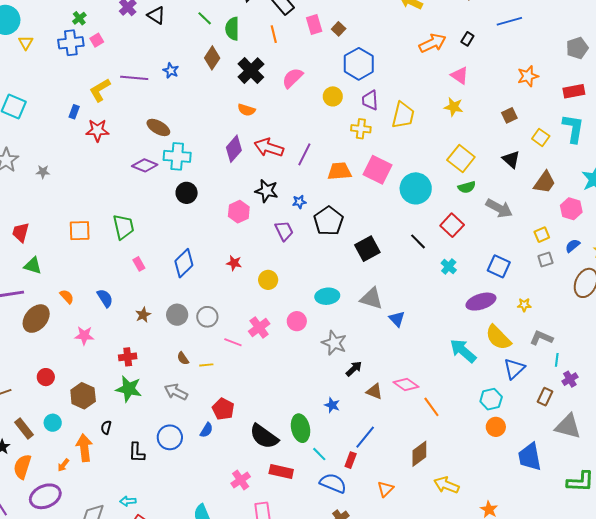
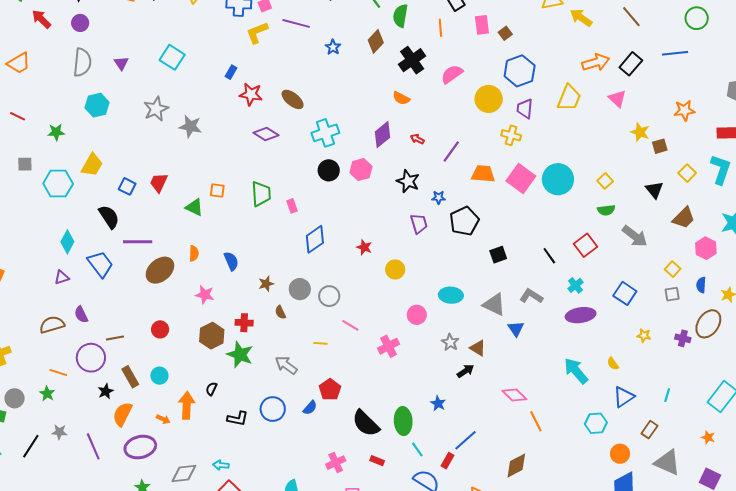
black rectangle: (467, 39) -> (631, 64), size x1.6
purple line: (134, 78) -> (296, 23), moved
yellow L-shape: (100, 90) -> (257, 33), moved
yellow circle: (333, 96) -> (489, 99), size x1.4
yellow star: (454, 107) -> (640, 132), moved
yellow trapezoid: (403, 115) -> (569, 98), moved
brown ellipse: (158, 127) -> (293, 99), moved
red arrow: (269, 148) -> (417, 139), size x0.5
cyan cross: (177, 156) -> (325, 133), turned -32
yellow square: (461, 159) -> (605, 181), size x0.6
purple diamond: (145, 165) -> (266, 134), moved
gray star: (43, 172) -> (190, 126), size x1.6
cyan circle: (416, 188) -> (558, 179), moved
pink hexagon: (239, 212) -> (361, 170), moved
orange square: (80, 231) -> (217, 190), size x0.7
yellow square: (542, 235) -> (673, 269), turned -35
blue semicircle: (573, 246) -> (701, 285), turned -56
black square: (367, 249) -> (498, 255), size x0.7
pink rectangle: (139, 264) -> (292, 206), moved
green triangle: (33, 266) -> (194, 207), moved
orange semicircle: (67, 297) -> (194, 253), turned 35
purple ellipse: (481, 302) -> (581, 315), moved
pink cross: (259, 328) -> (389, 346), moved
yellow semicircle: (498, 338) -> (613, 364), size x0.5
gray L-shape: (541, 338) -> (531, 296), moved
gray star: (334, 343) -> (450, 342), size x0.7
brown semicircle: (183, 358) -> (280, 312), moved
purple cross: (570, 379) -> (683, 338), moved, turned 35
brown triangle: (374, 391) -> (478, 348), moved
brown hexagon: (83, 396) -> (212, 336), moved
orange circle: (496, 427) -> (620, 454), moved
black L-shape: (137, 452) -> (238, 419), turned -90
orange arrow: (63, 465) -> (163, 419), turned -112
red rectangle: (281, 471) -> (377, 461), size x0.6

